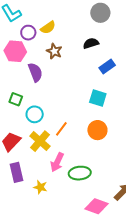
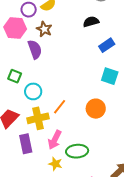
brown star: (54, 51) -> (44, 29), moved
cyan square: (98, 98) -> (110, 76), moved
yellow cross: (40, 141) -> (38, 118), turned 35
purple rectangle: (17, 172) -> (26, 144), moved
yellow star: (40, 187) -> (55, 164), moved

